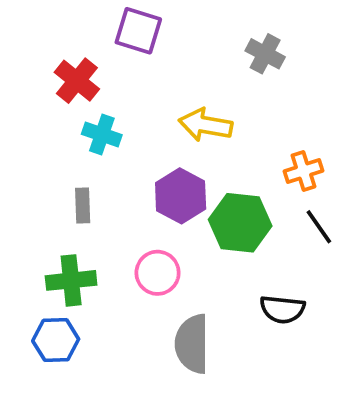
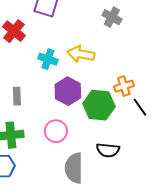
cyan cross: (102, 134) -> (48, 59), moved
orange cross: (304, 171) -> (124, 86), moved
black semicircle: (282, 309) -> (108, 150), moved

